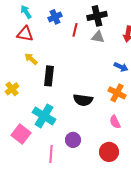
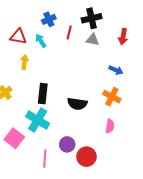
cyan arrow: (26, 12) -> (41, 41), moved
yellow arrow: (31, 59) -> (24, 62), turned 56
black rectangle: (49, 76) -> (43, 94), moved
pink semicircle: (115, 122) -> (110, 126), turned -144
red circle: (109, 152) -> (86, 157), moved

